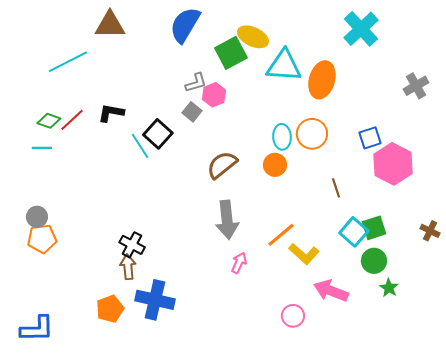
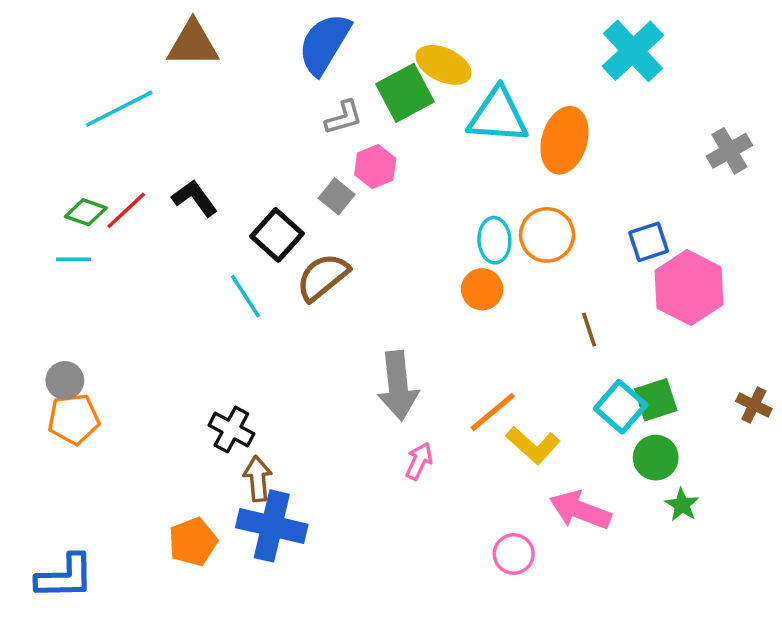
gray L-shape: (196, 83) -> (344, 117), moved
black L-shape: (111, 113) -> (195, 198), turned 44
cyan line: (140, 146) -> (245, 296), moved
brown semicircle: (222, 165) -> (323, 277), moved
brown arrow: (128, 267) -> (258, 479), moved

